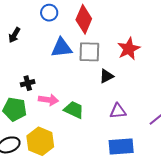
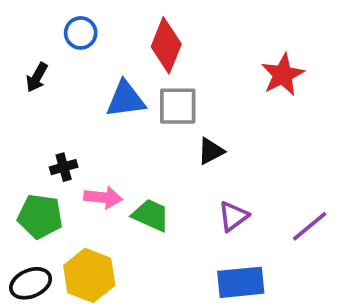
blue circle: (49, 13) -> (81, 33), moved
red star: (129, 49) -> (283, 75), moved
purple triangle: (118, 111) -> (233, 216), turned -30

